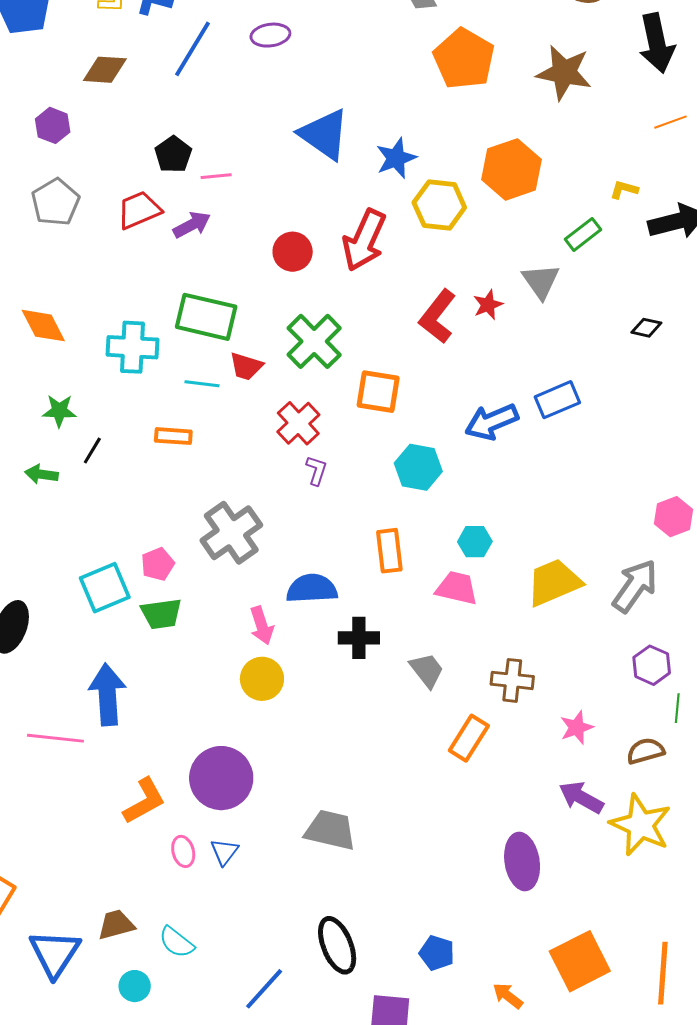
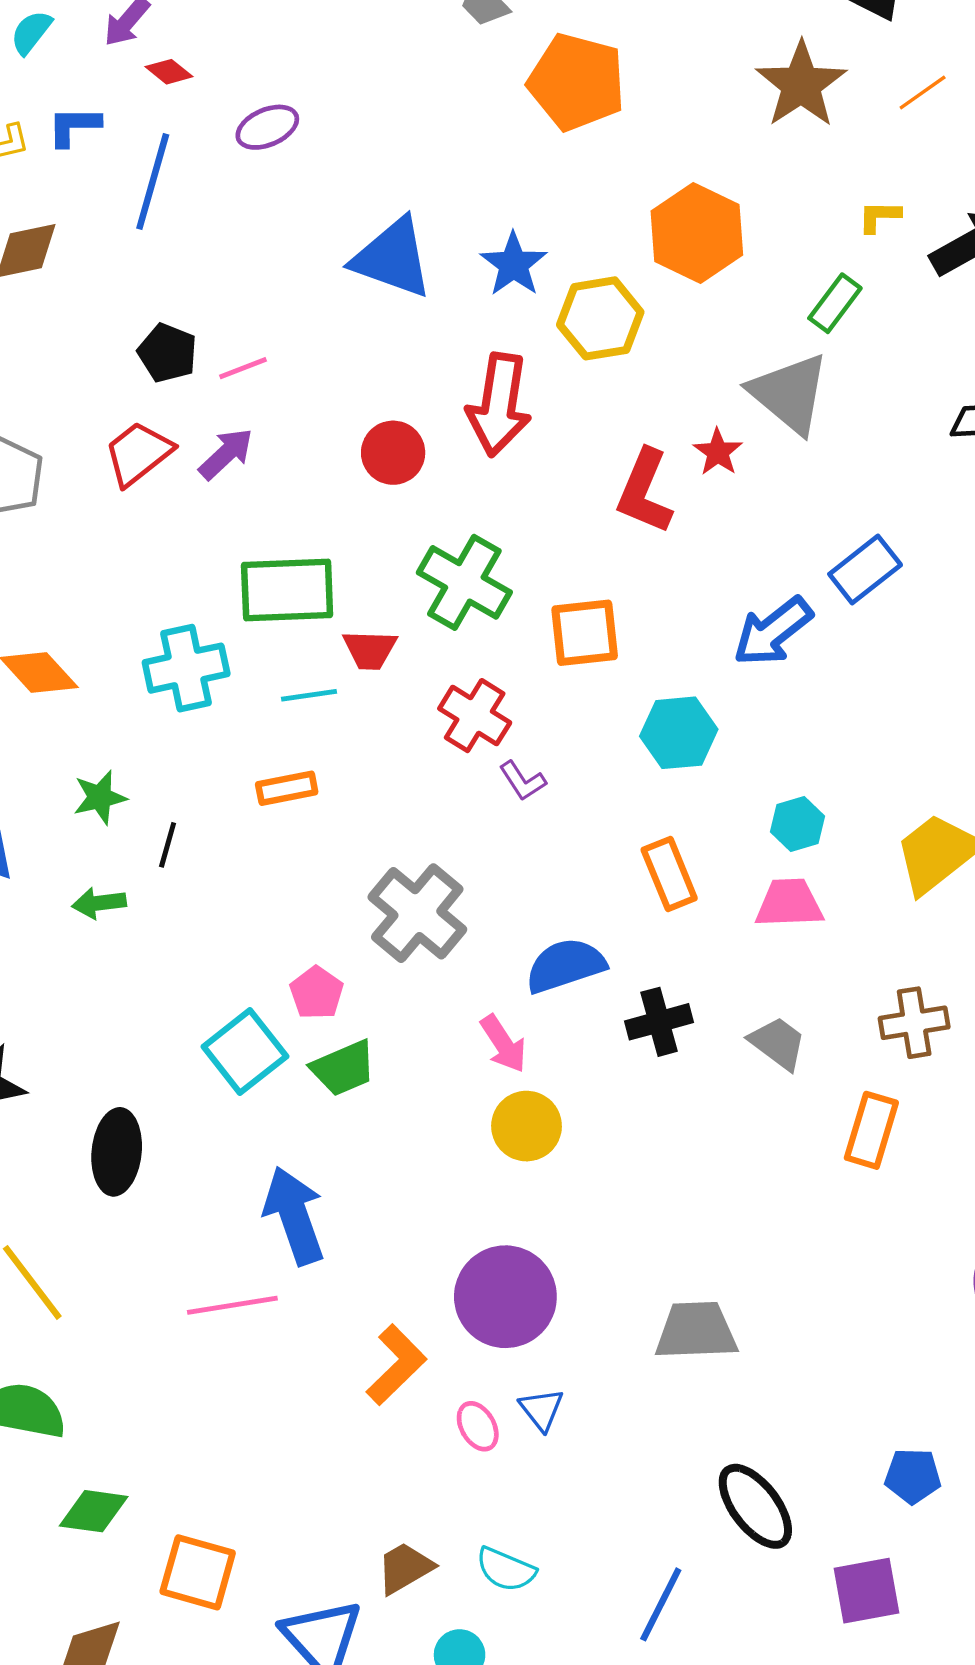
brown star: (564, 73) -> (801, 85), moved, turned -30
gray triangle: (541, 281) -> (789, 393), size x1.4
purple L-shape: (316, 470) -> (523, 781), turned 144

